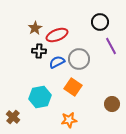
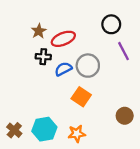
cyan hexagon: (40, 97) -> (44, 129), moved

